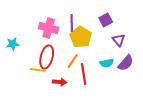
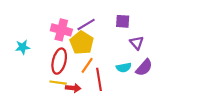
purple square: (106, 20) -> (123, 21), turned 32
purple line: (72, 23) -> (86, 24), turned 60
yellow pentagon: (81, 37) -> (82, 43), moved
yellow line: (38, 70) -> (58, 83), moved

